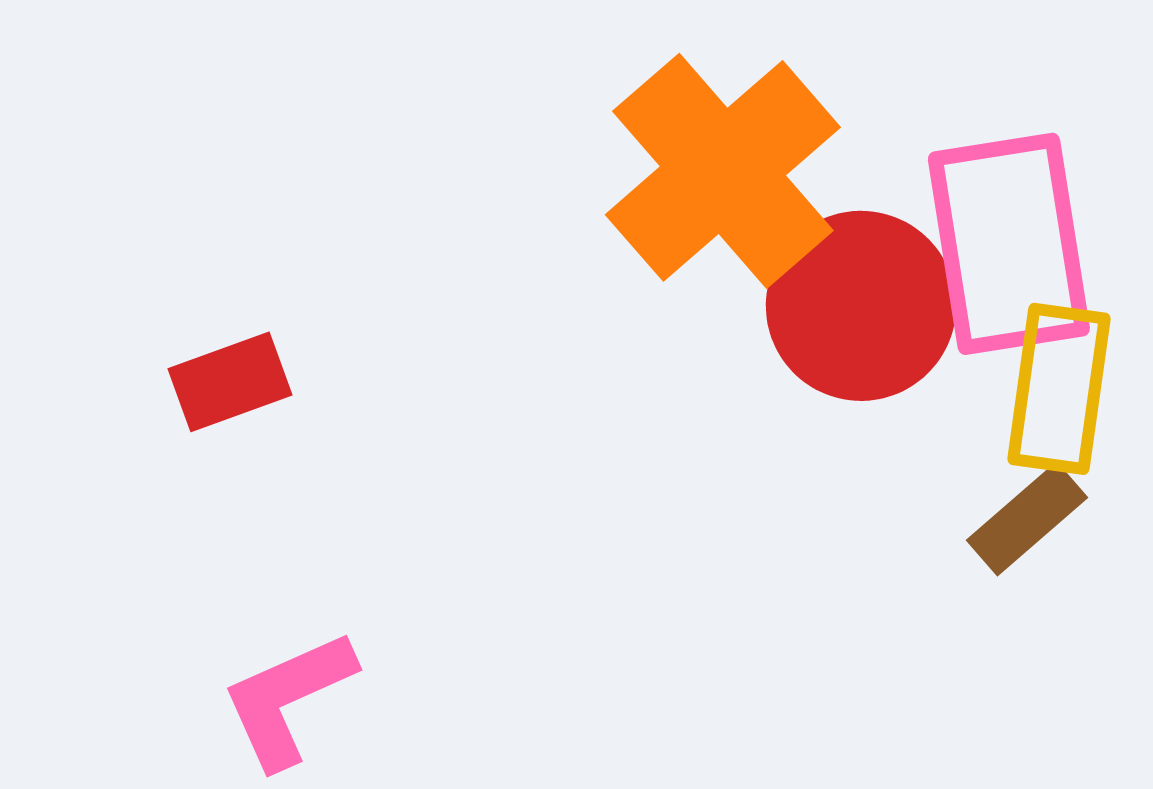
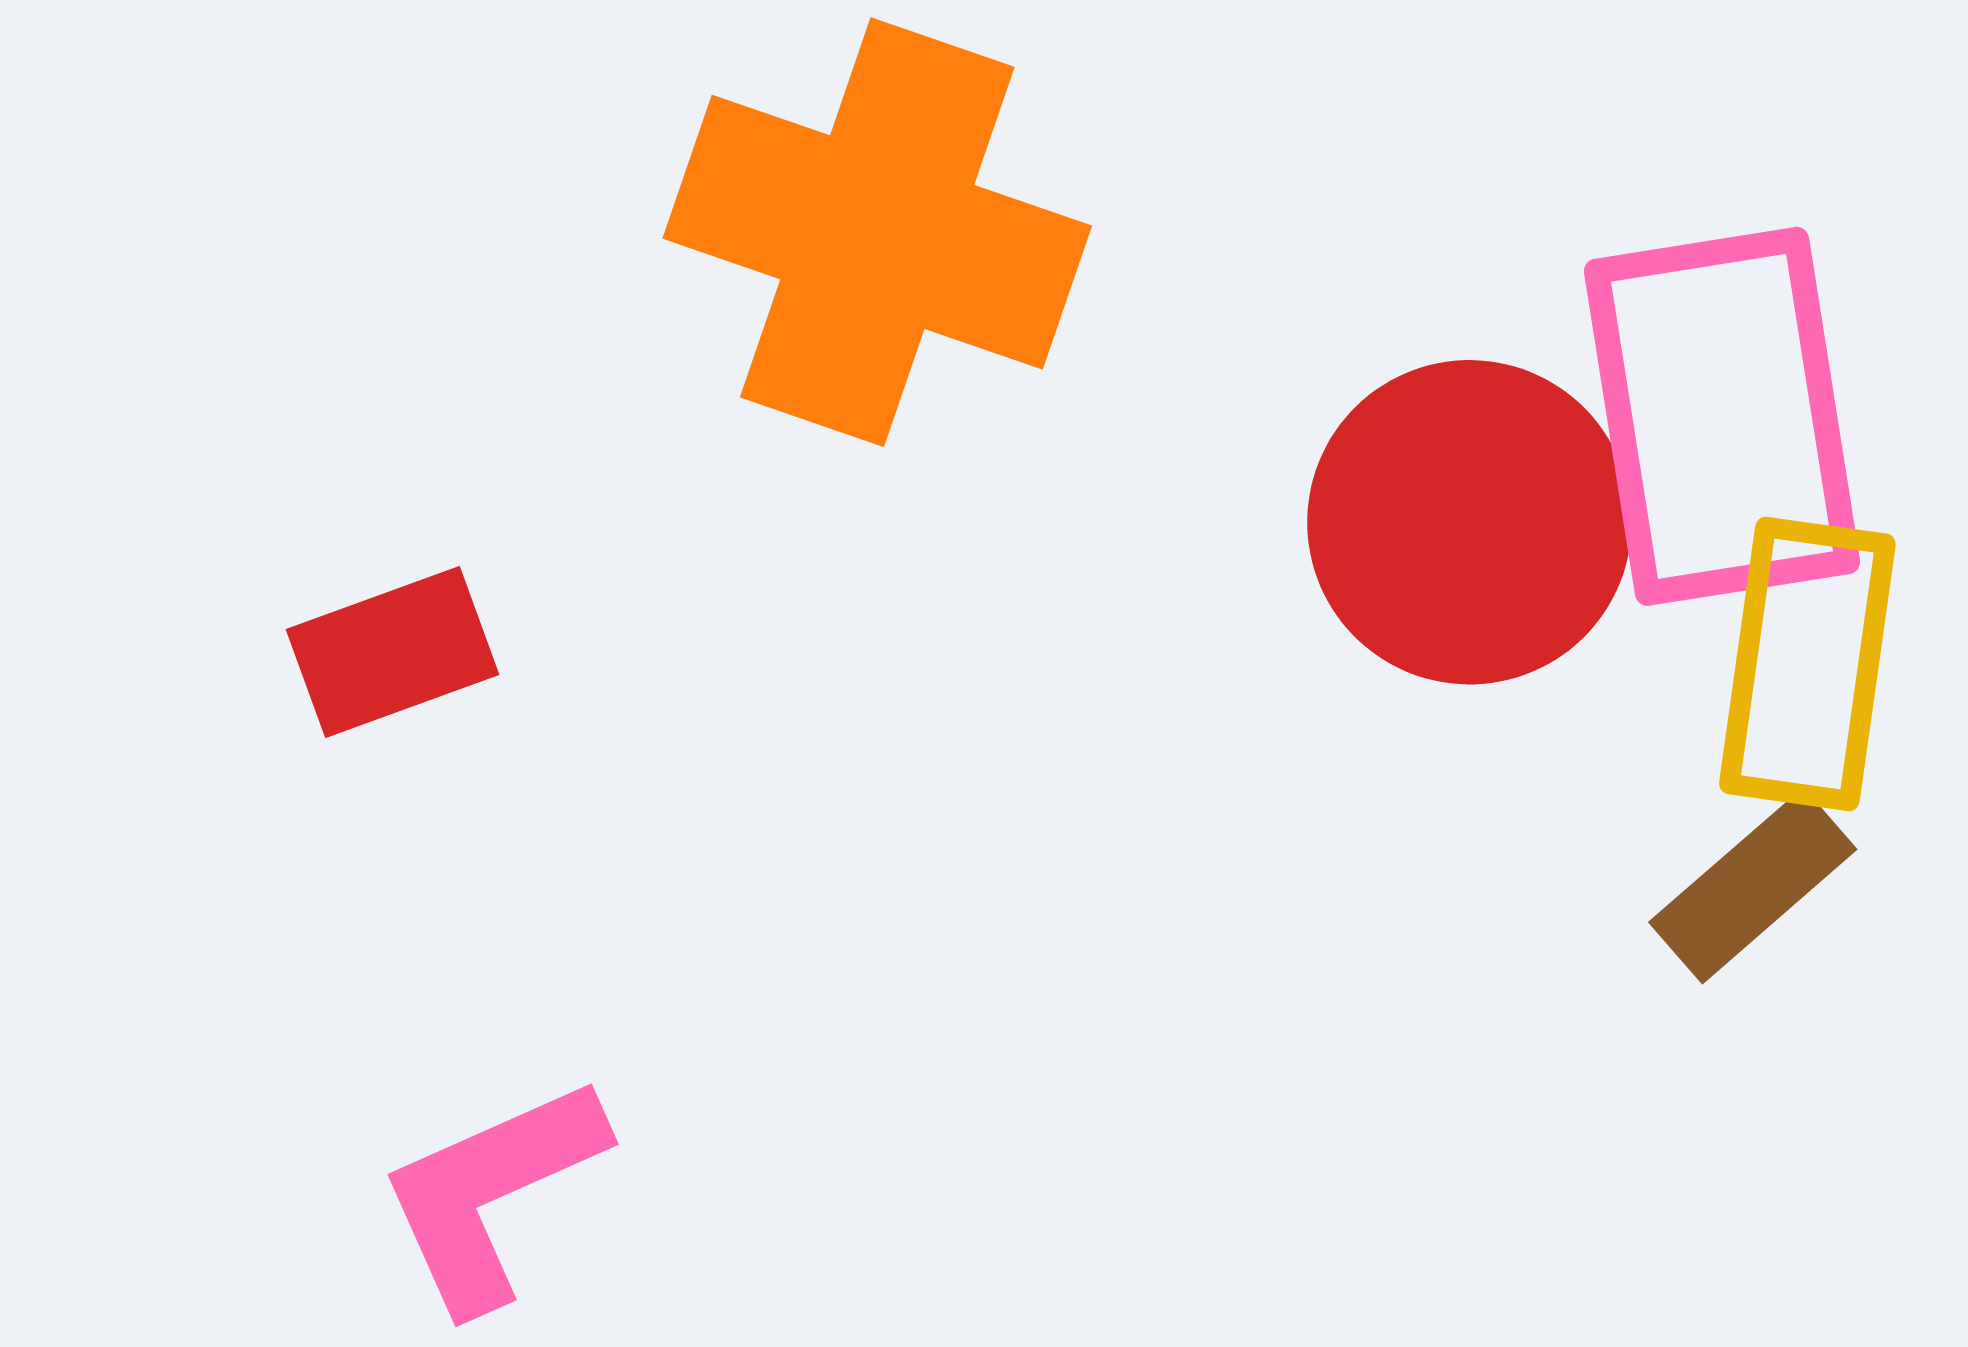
orange cross: (723, 171) -> (877, 232), moved, turned -30

